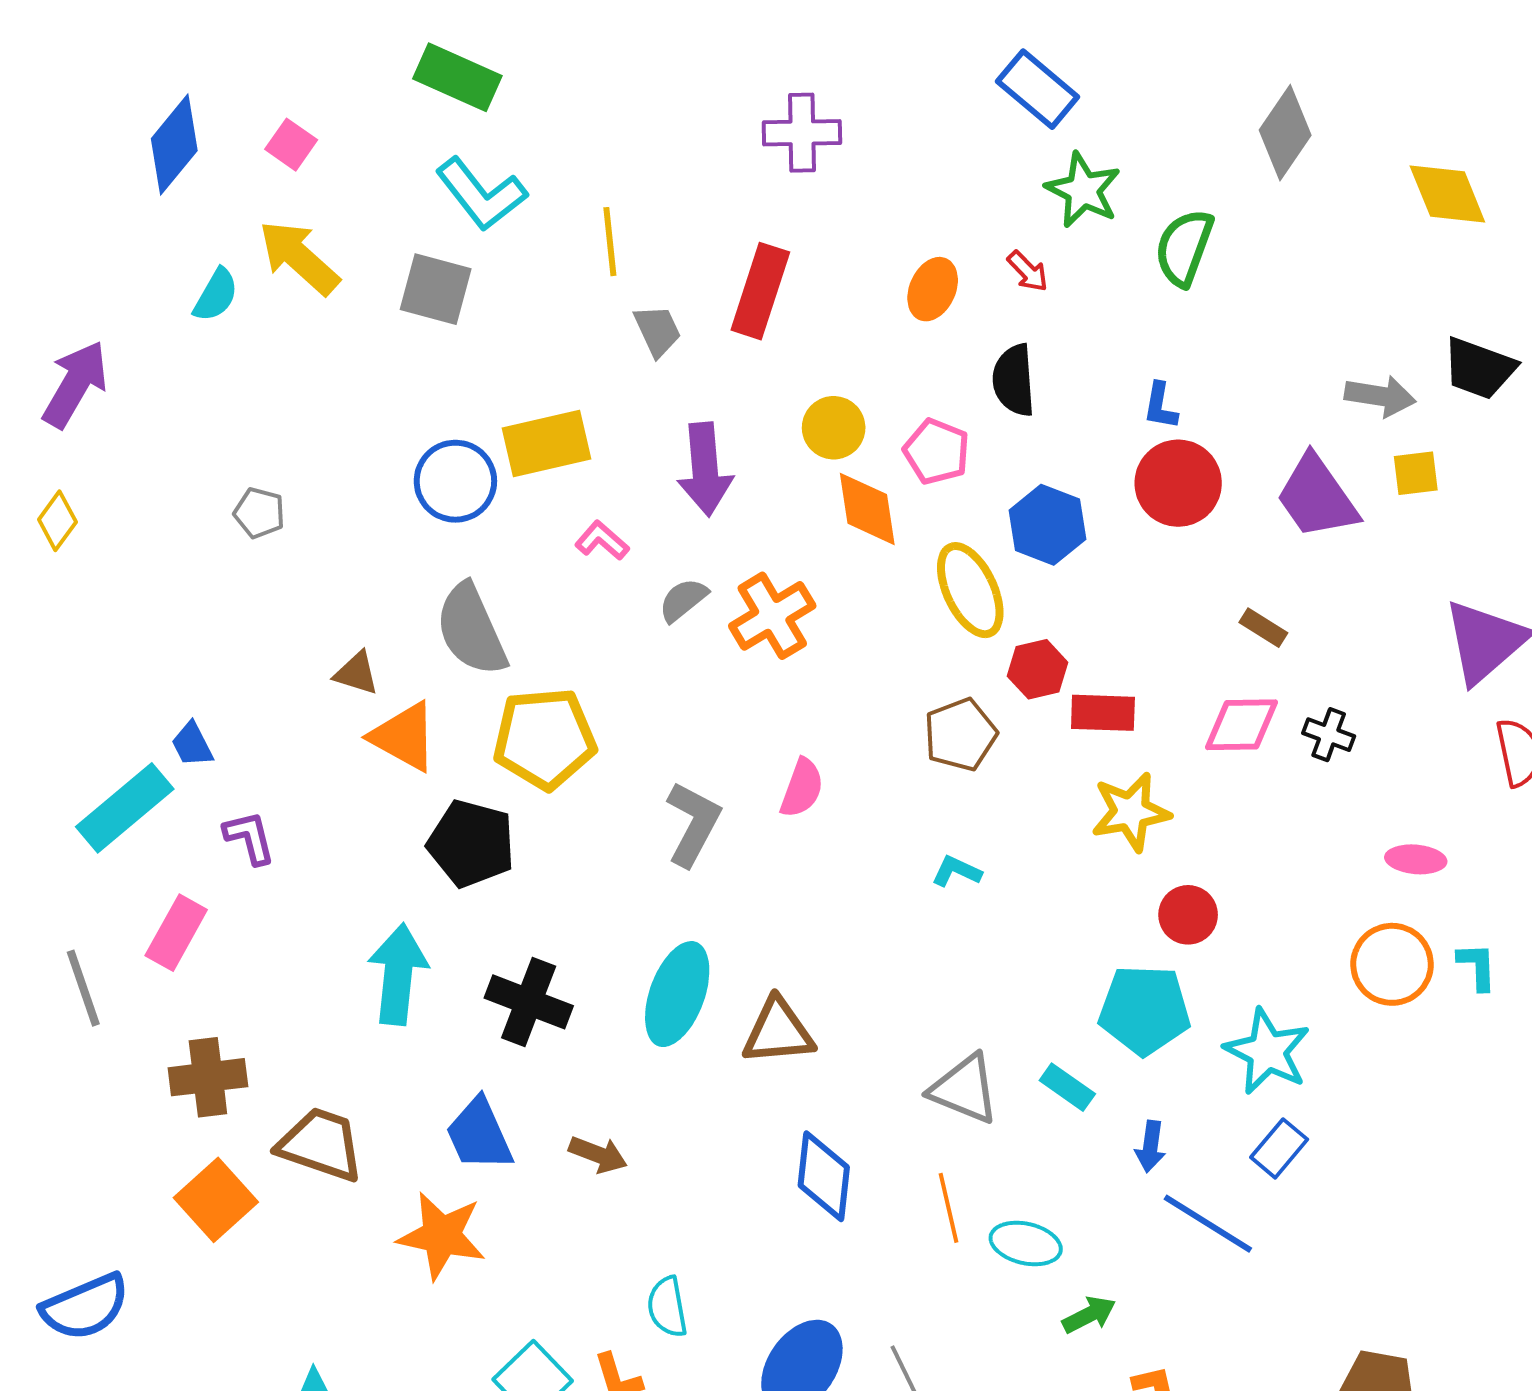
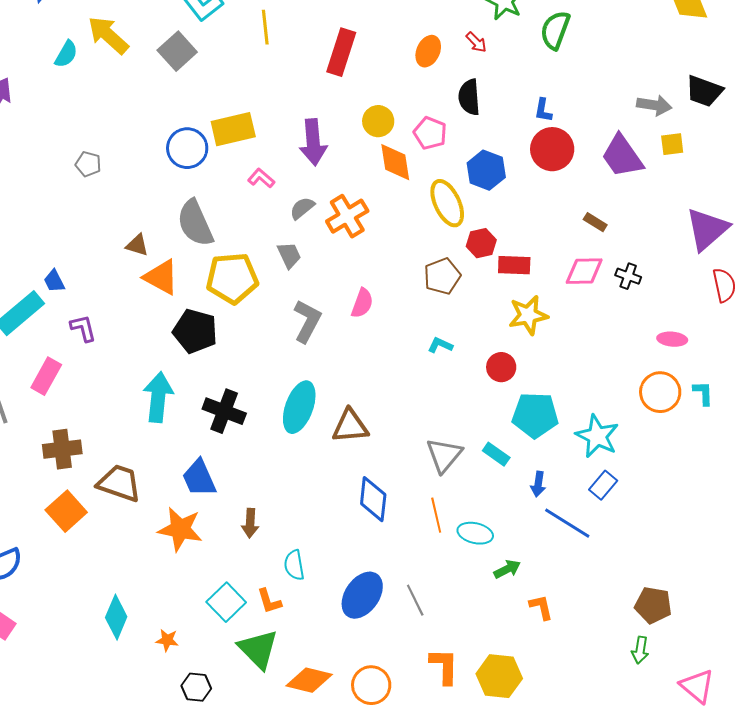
gray square: (436, 289) -> (177, 51), turned 33
gray trapezoid: (657, 331) -> (289, 255), moved
red circle: (1188, 915) -> (501, 367), moved
gray triangle: (964, 1089) -> (444, 455), turned 48
brown arrow: (598, 1154) -> (250, 523), moved, turned 72

